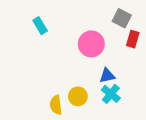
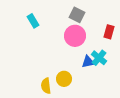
gray square: (122, 18) -> (77, 15), moved
cyan cross: (111, 94) -> (99, 58), moved

